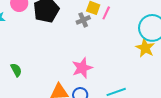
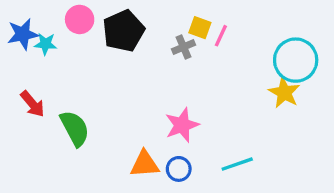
green semicircle: (16, 70) -> (75, 128), size x1.6

